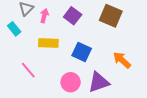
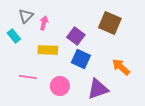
purple square: (73, 16) -> (76, 36), moved
pink line: (28, 70) -> (28, 77), turned -42
pink circle: (71, 82) -> (60, 86), moved

